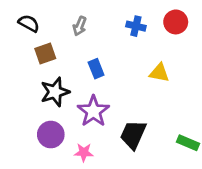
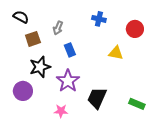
red circle: (176, 22) -> (135, 29), moved
gray arrow: (80, 26) -> (58, 28), moved
purple circle: (51, 135) -> (23, 91), moved

